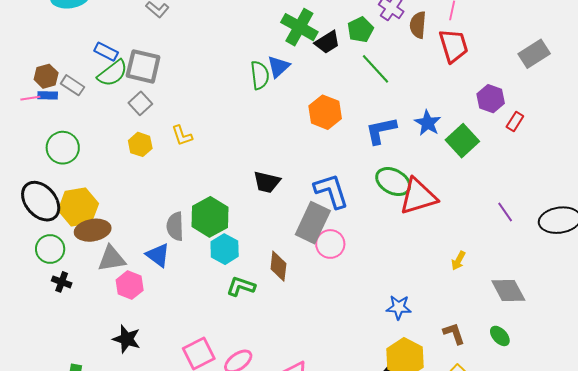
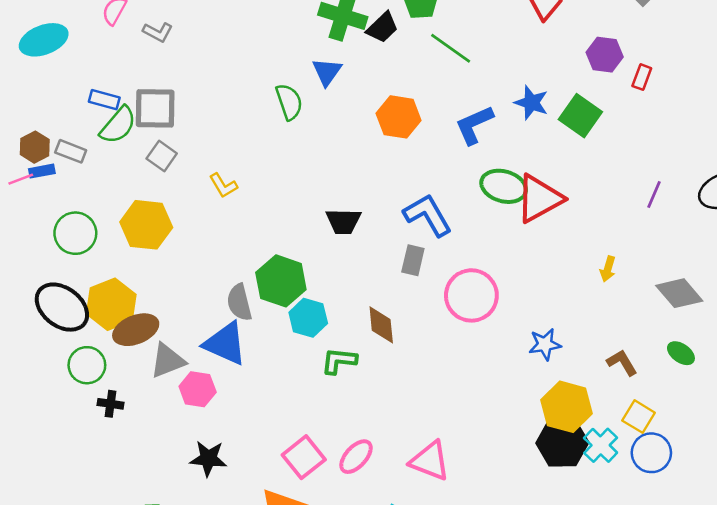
green semicircle: (260, 75) -> (289, 102), moved
yellow hexagon: (140, 144) -> (146, 225), moved, size x1.6
purple line: (505, 212) -> (654, 195), turned 70
gray rectangle: (313, 223) -> (413, 260), size x0.6
pink circle: (330, 244) -> (471, 295), moved, size x1.4
blue triangle: (158, 255) -> (225, 344), size x1.4

